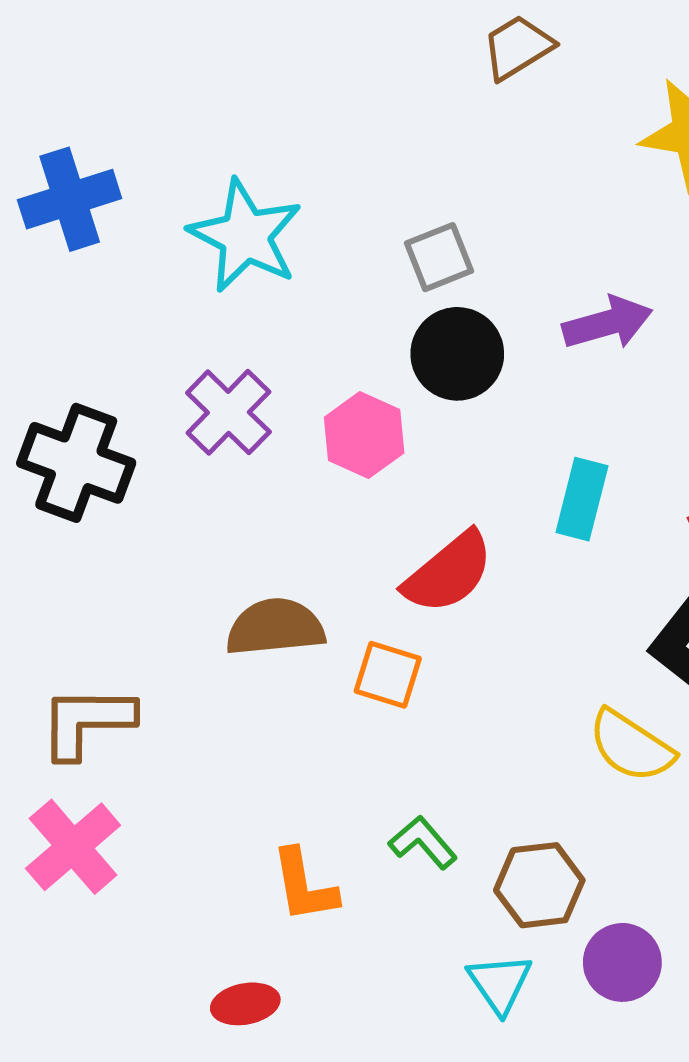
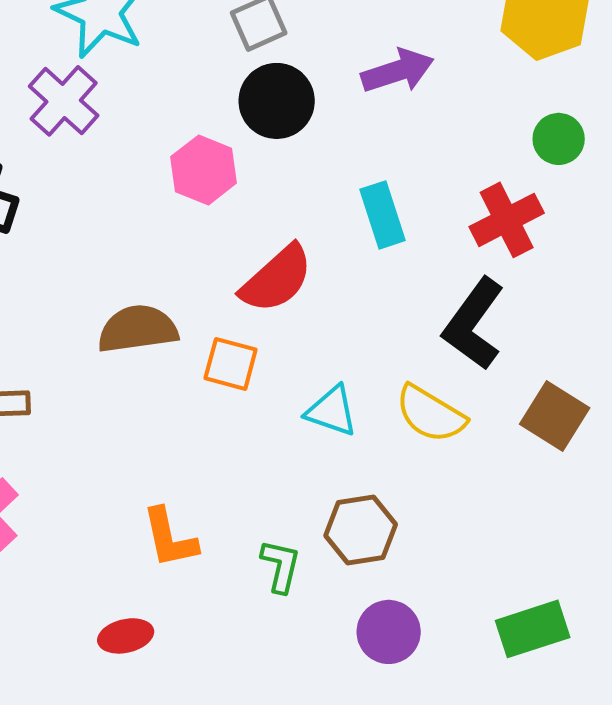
purple cross: (228, 412) -> (64, 101), moved
cyan rectangle: (582, 499) -> (383, 215), turned -30
green L-shape: (423, 842) -> (281, 566), moved, turned 56
purple circle: (622, 962) -> (389, 632), moved
cyan triangle: (500, 983) -> (332, 411), moved, turned -34

